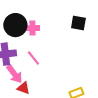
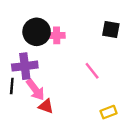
pink line: (33, 58) -> (92, 71), moved

